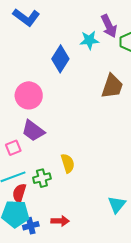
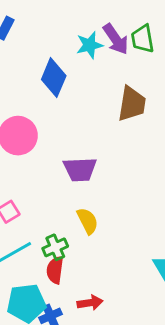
purple arrow: (109, 26) -> (116, 39), moved
purple trapezoid: (33, 131) -> (80, 169), moved, turned -30
red semicircle: (19, 193) -> (55, 270), moved

